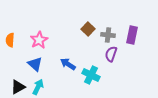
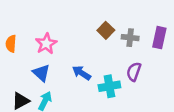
purple semicircle: (111, 54) -> (134, 72), moved
cyan cross: (91, 75) -> (109, 86), turned -36

